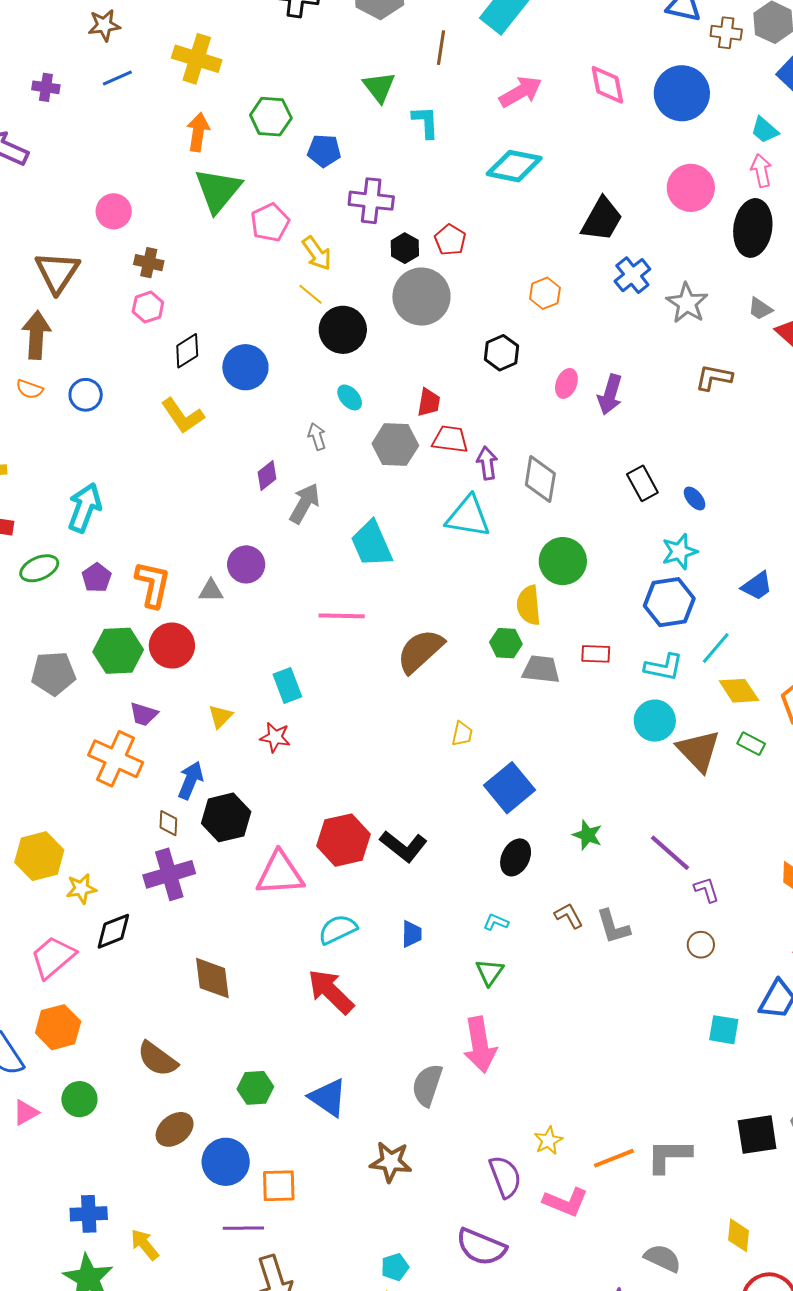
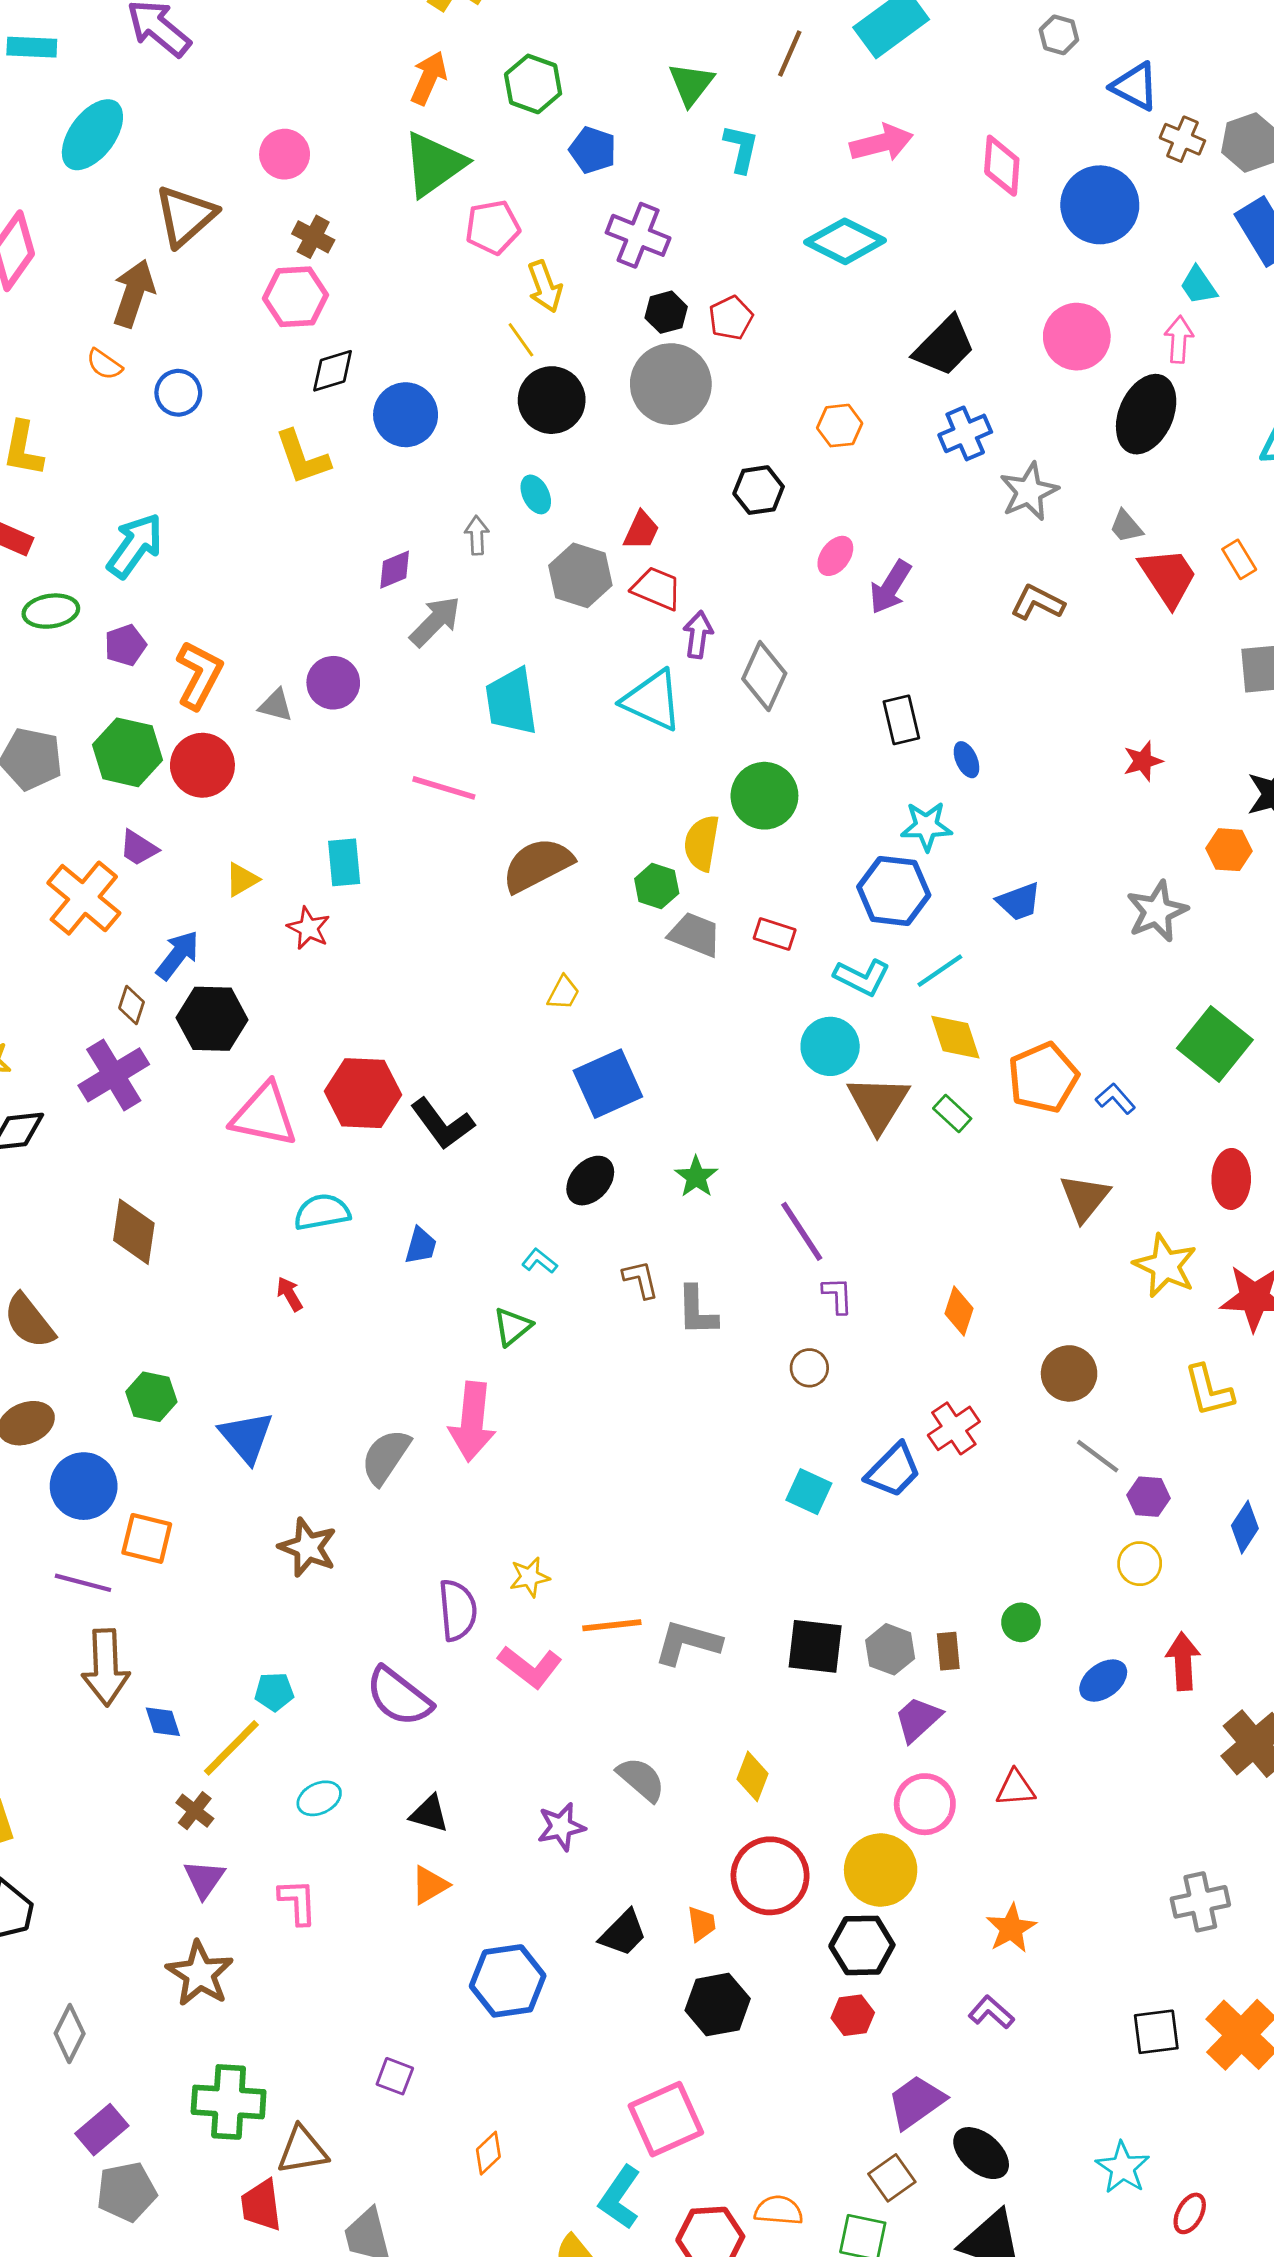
pink hexagon: (148, 307) -> (295, 297), size x1.4
purple cross: (169, 874) -> (114, 1075), turned -30
red arrow: (331, 992) -> (290, 1294), size x0.5

